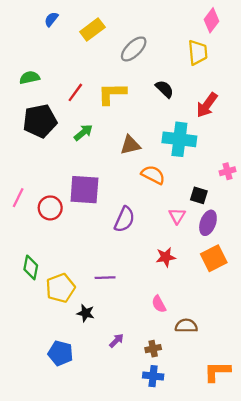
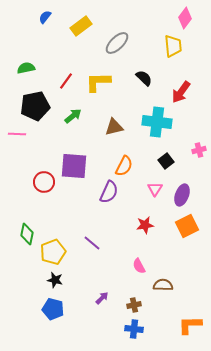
orange semicircle: (153, 175) -> (124, 166), moved, turned 90
black square: (199, 195) -> (166, 161), moved, turned 35
pink line: (18, 198) -> (17, 134), moved, turned 66
purple line: (105, 278) -> (92, 243), turned 42
black star: (86, 313) -> (55, 280), moved

